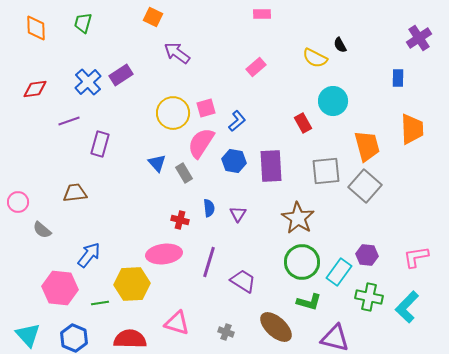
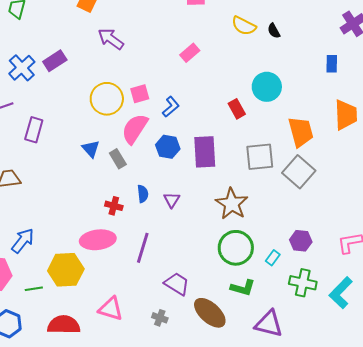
yellow semicircle: (315, 58) -> (244, 26), moved
cyan rectangle: (339, 272) -> (273, 258), size x0.6
purple trapezoid: (243, 281) -> (177, 284), moved

